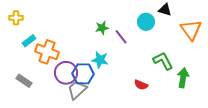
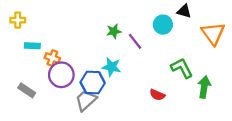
cyan rectangle: (29, 41) -> (32, 46), turned 40
orange cross: (47, 52) -> (52, 58), size x0.6
purple circle: (66, 73) -> (61, 75), moved

